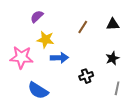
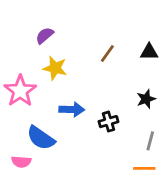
pink star: (21, 57) -> (20, 91), turned 30
blue arrow: (59, 58) -> (72, 109), moved

